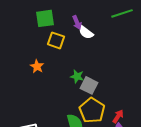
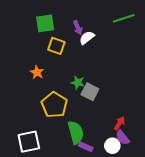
white semicircle: (86, 32) -> (87, 38), turned 105
yellow pentagon: (92, 110) -> (54, 105), moved

